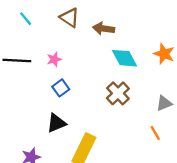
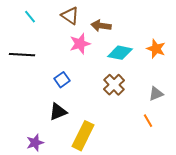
cyan diamond: (124, 58) -> (120, 53), turned -50
pink star: (54, 59) -> (80, 44), moved, size x1.5

